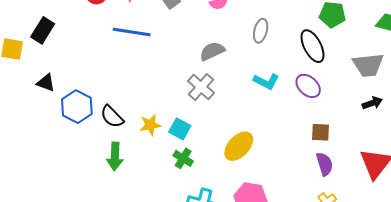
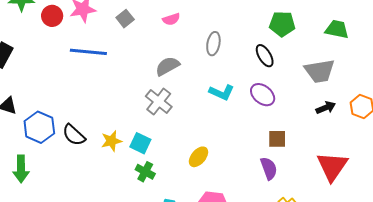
black ellipse: (312, 46) -> (265, 56), size x0.7
yellow ellipse: (239, 146) -> (198, 157), size x0.7
green arrow: (115, 156) -> (21, 169), moved
purple semicircle: (325, 164) -> (269, 168), moved

